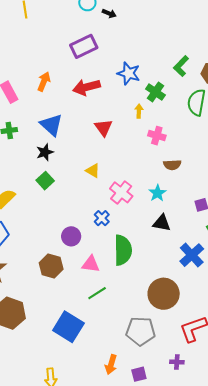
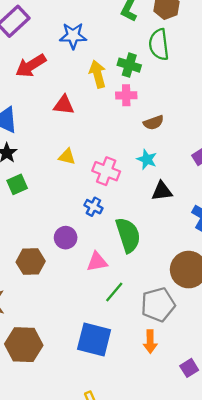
green cross: (155, 92) -> (129, 65), moved
yellow arrow: (139, 111) -> (98, 74), size x1.6
red triangle: (103, 128) -> (64, 105), turned -30
green square: (45, 181) -> (17, 184), turned 36
brown hexagon: (51, 266) -> (31, 262), moved
gray pentagon: (141, 331) -> (158, 305), moved
orange arrow: (111, 365) -> (150, 342), moved

